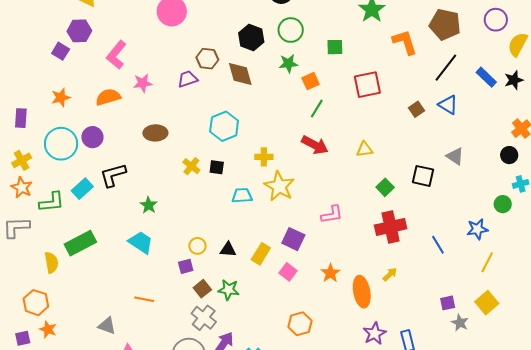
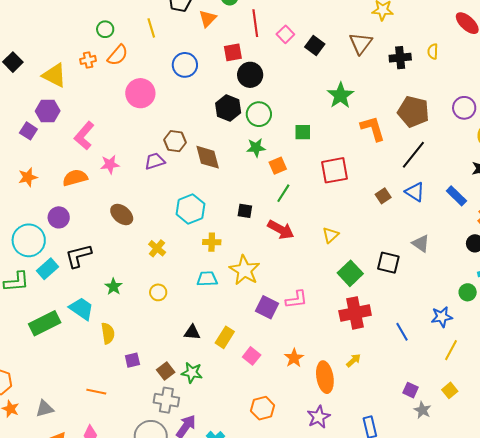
black hexagon: (251, 38) -> (228, 108), moved
blue rectangle: (486, 77) -> (456, 196), moved
brown ellipse: (155, 133) -> (122, 215), turned 40
cyan circle: (61, 144) -> (29, 240), moved
yellow triangle: (365, 149) -> (331, 235), turned -36
yellow cross: (264, 157) -> (212, 242), moved
black square: (217, 167) -> (245, 211), moved
green square: (385, 187) -> (350, 273), size x1.4
purple square: (293, 239) -> (267, 307), moved
cyan trapezoid: (141, 242) -> (81, 309), moved
yellow circle: (197, 246) -> (158, 292), moved
yellow semicircle: (51, 263) -> (108, 333), moved
purple square: (186, 266) -> (132, 360), moved
orange line: (144, 299) -> (96, 392), moved
purple square: (448, 303) -> (411, 390), turned 35
yellow square: (487, 303) -> (450, 390), size x0.7
gray cross: (204, 318) -> (166, 400), turned -30
gray triangle: (107, 326) -> (45, 409), moved, turned -36
purple star: (375, 333) -> (319, 417), moved

